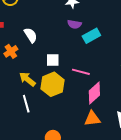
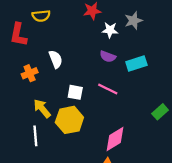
cyan rectangle: (91, 36) -> (136, 63), moved
pink line: (81, 72) -> (108, 89), moved

